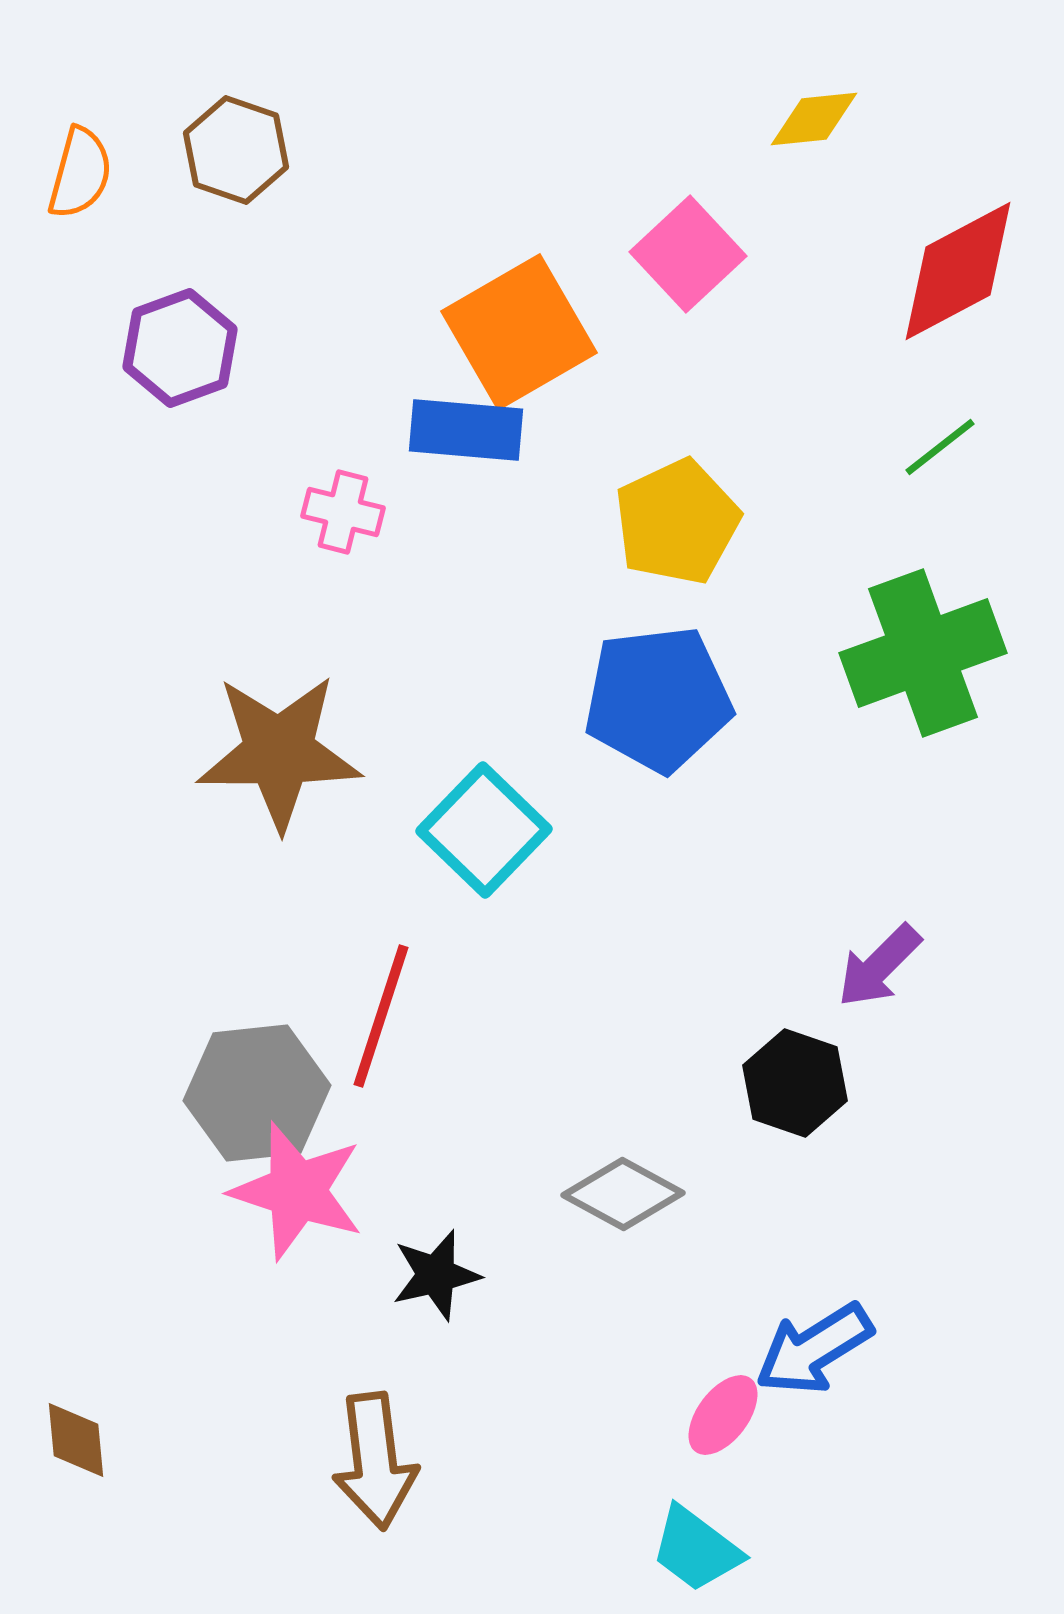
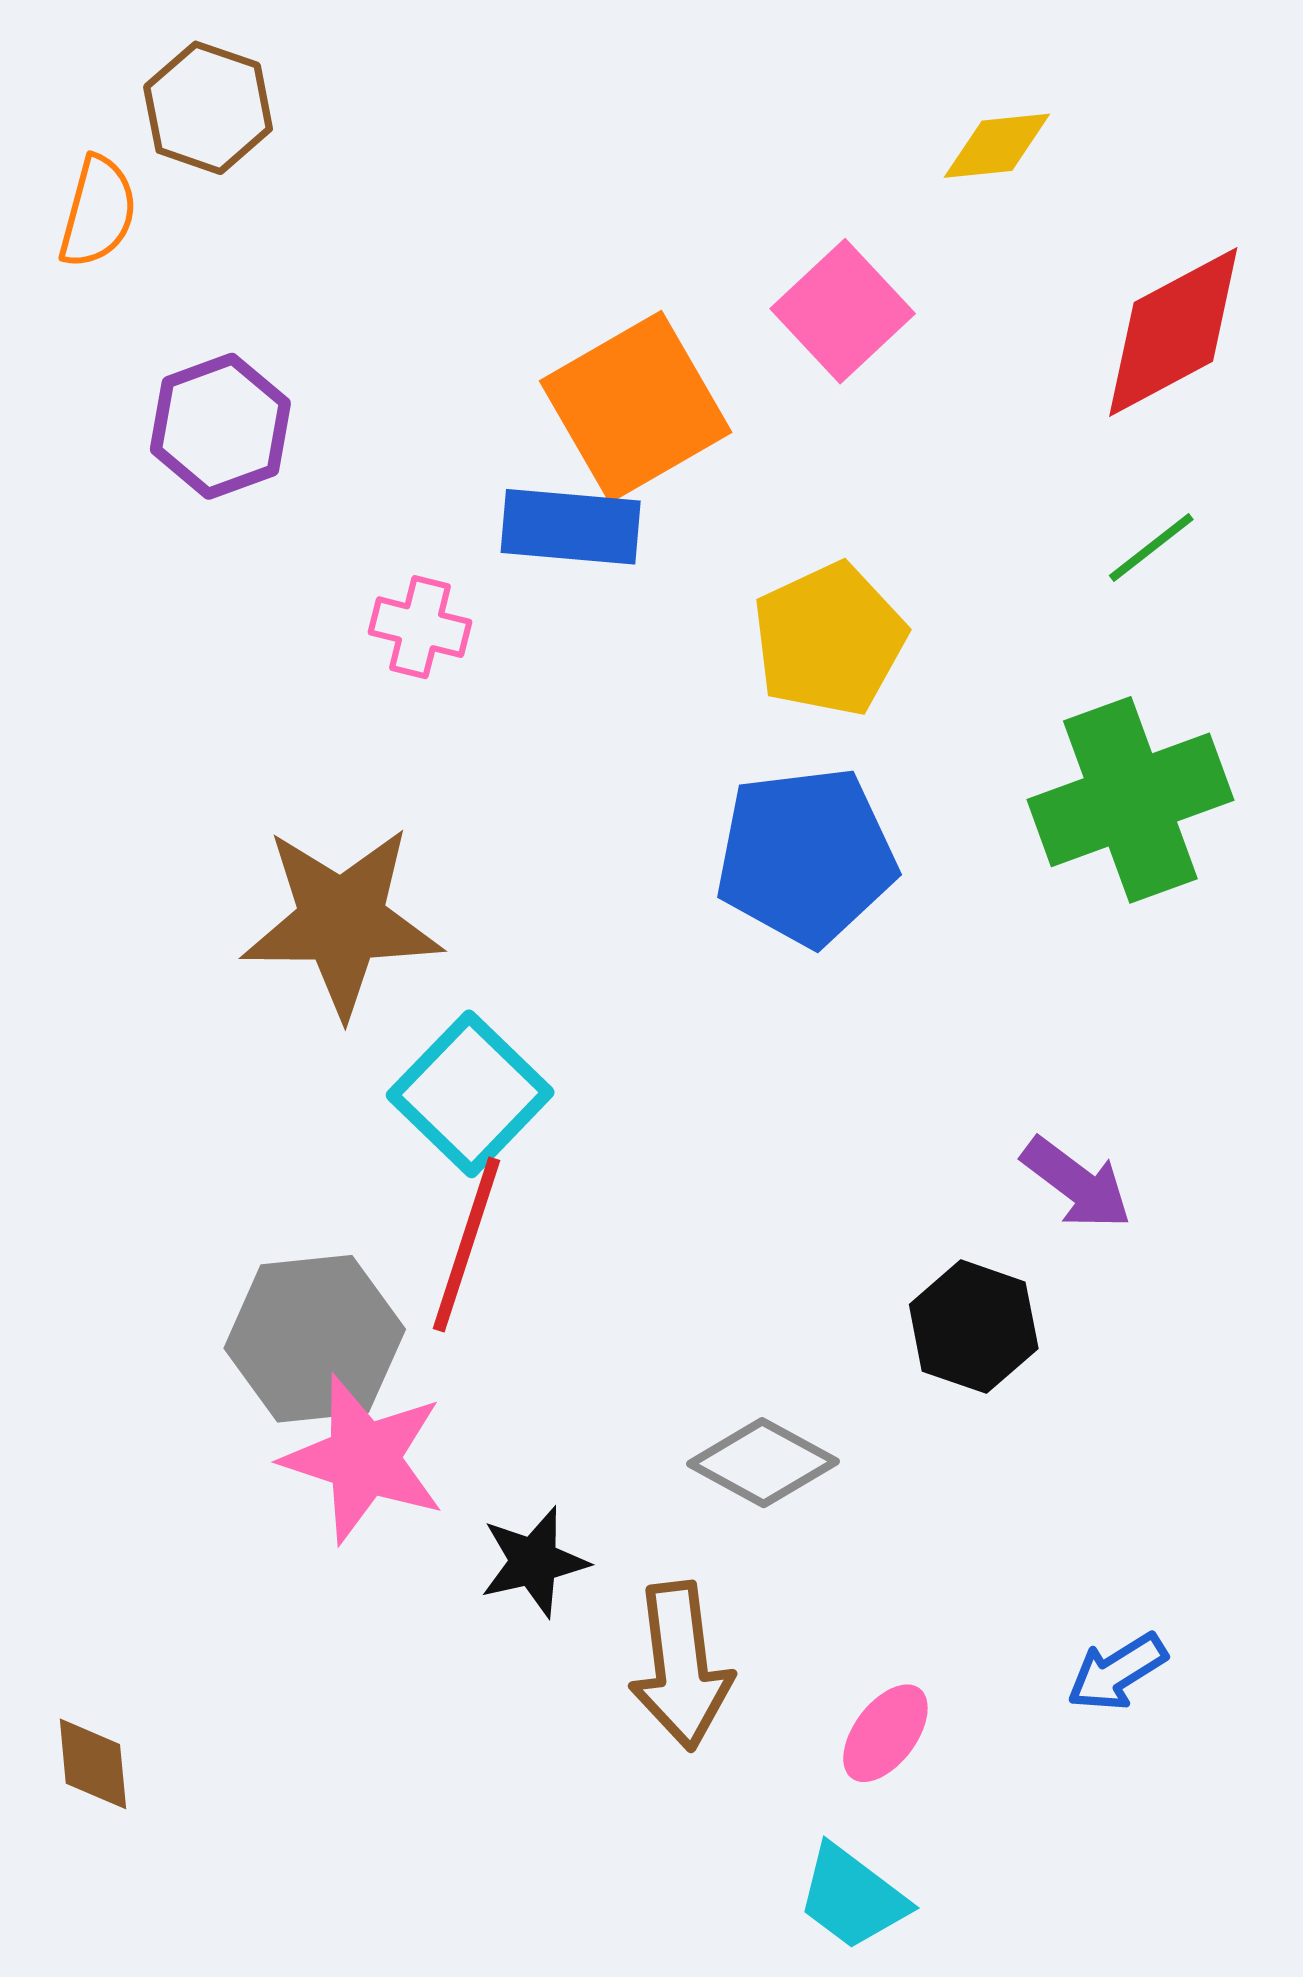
brown hexagon: (236, 150) -> (208, 108), moved
cyan square: (484, 830) -> (470, 1094), moved
purple arrow: (879, 966) -> (1077, 1183), turned -98
blue arrow: (814, 1349) -> (1117, 1672), moved, size x0.7
brown arrow: (375, 1461) -> (681, 1666), moved

